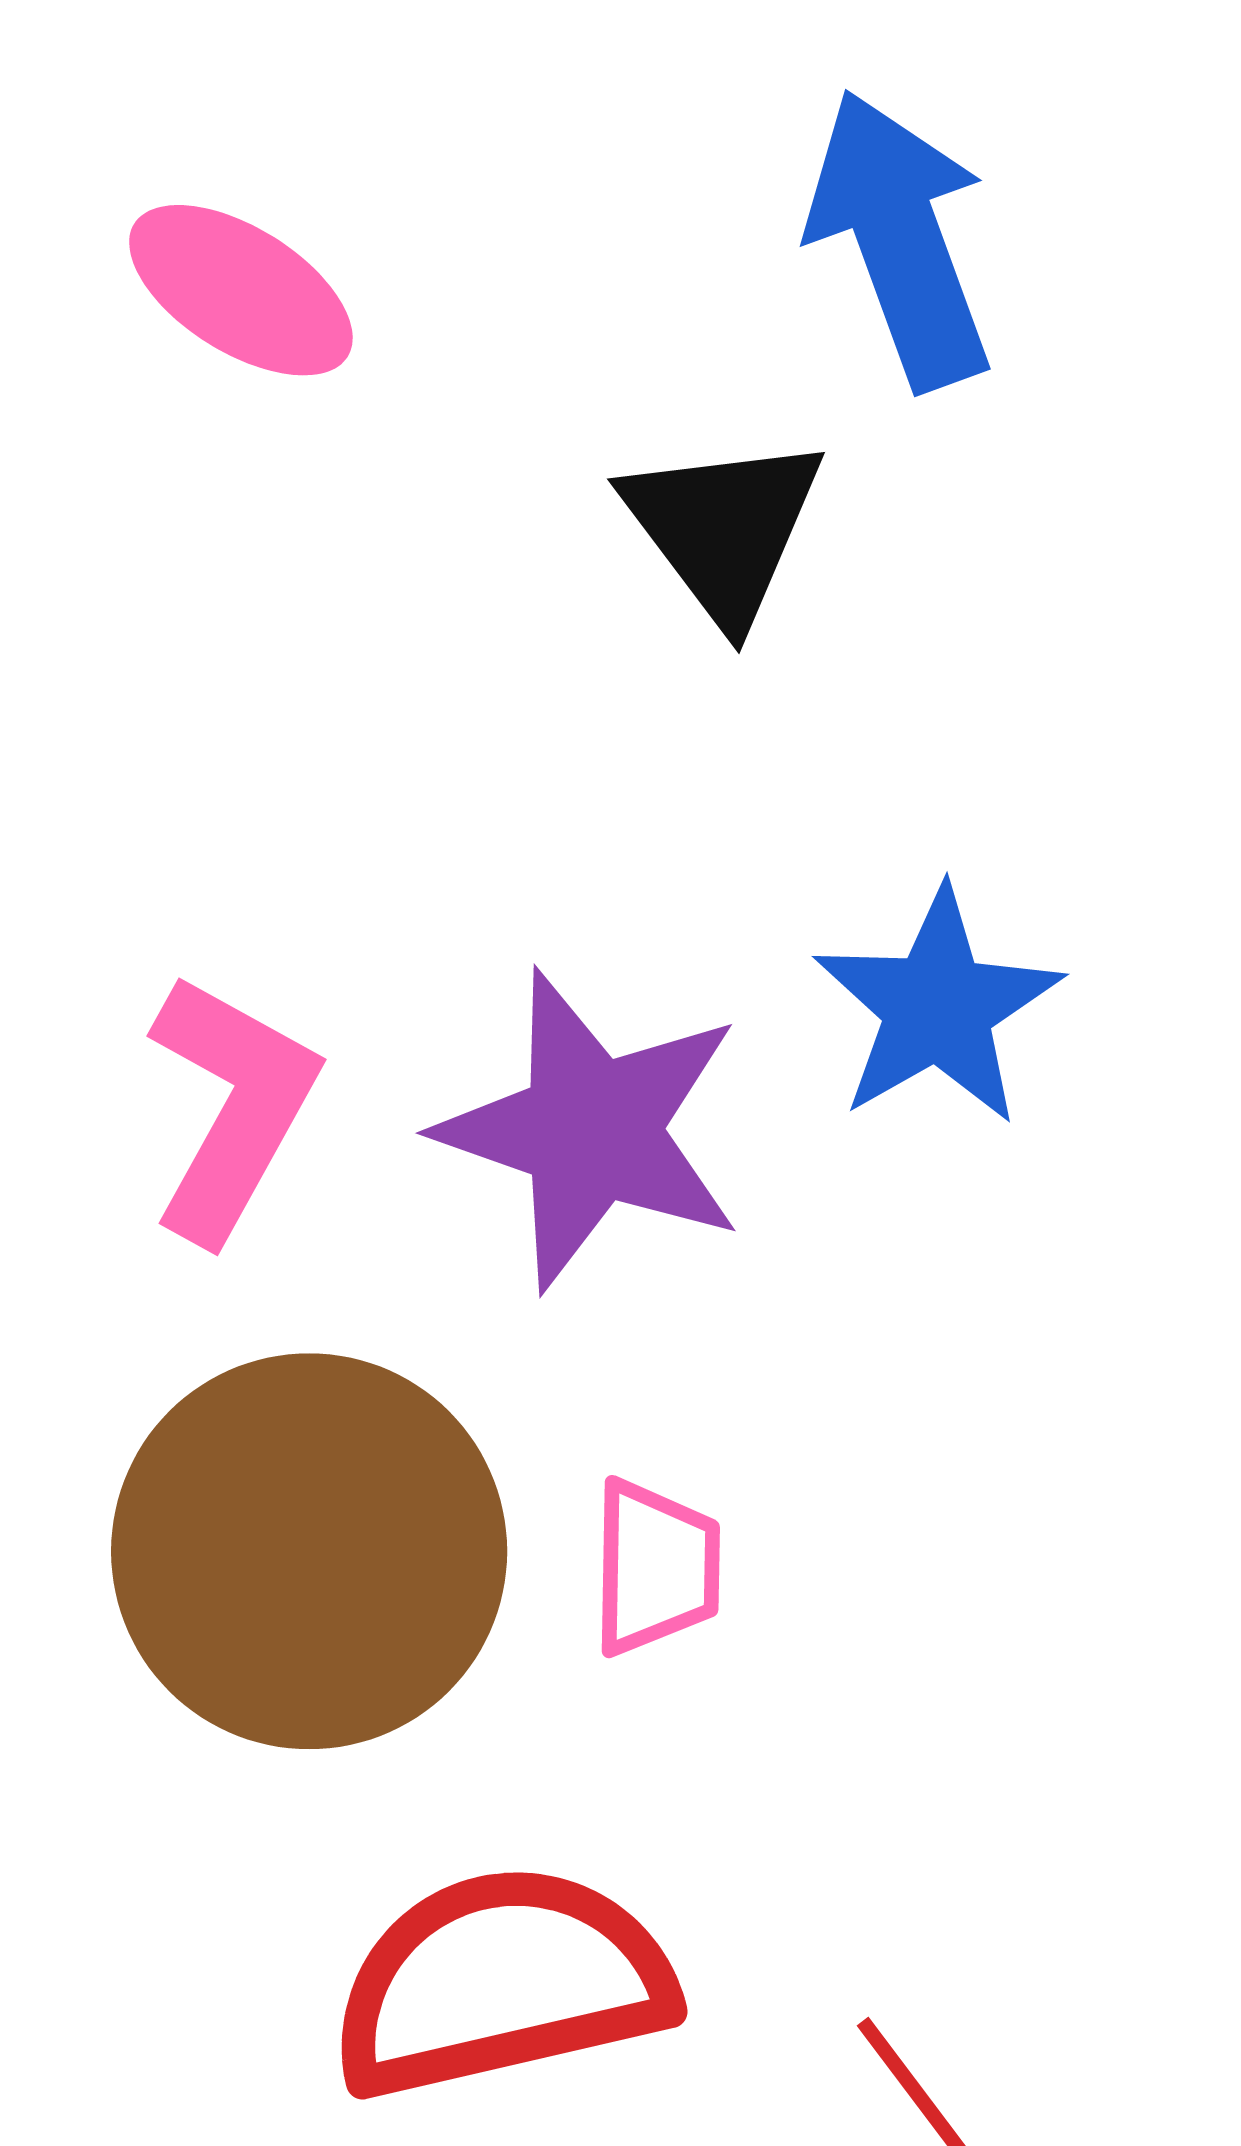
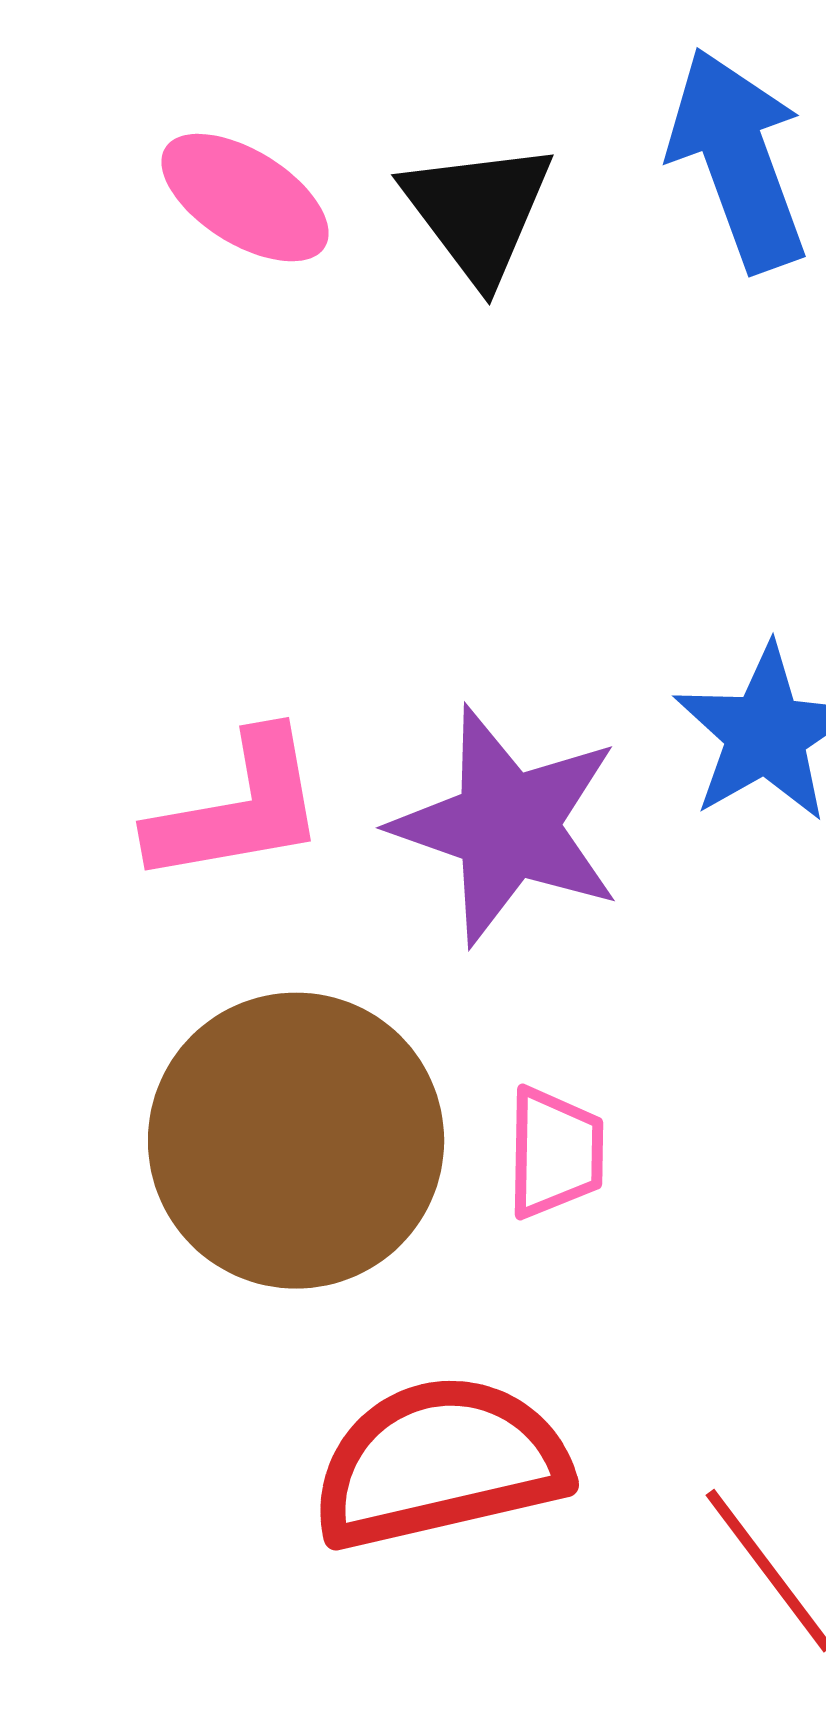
black triangle: (724, 528) -> (478, 212), moved
pink L-shape: (232, 1107) -> (238, 809), turned 51

